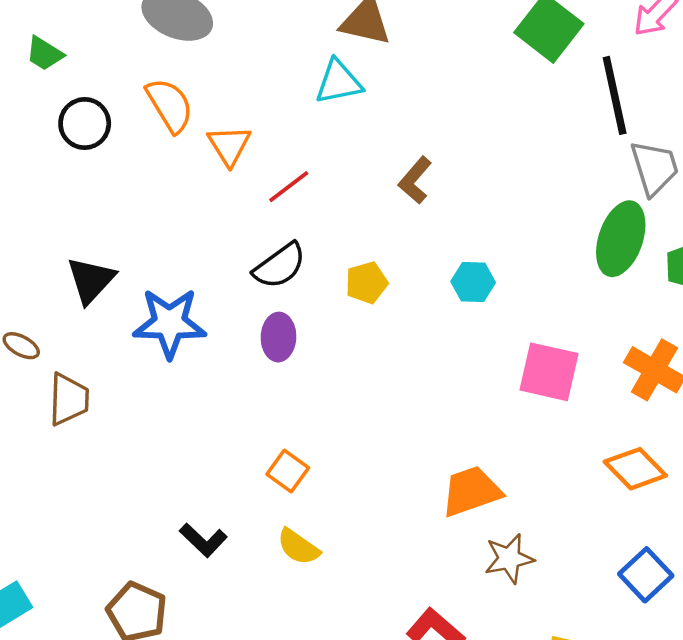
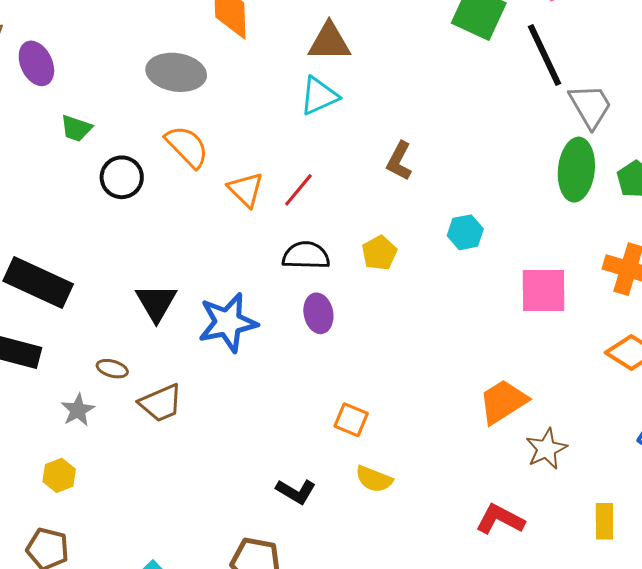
orange triangle: (229, 145) -> (246, 190), moved
black semicircle: (280, 266) -> (306, 256), turned -129
brown trapezoid: (69, 399) -> (161, 403), turned 78

